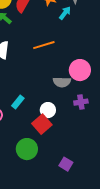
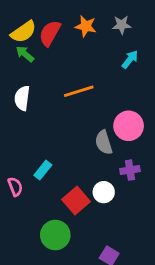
cyan arrow: (65, 13) -> (130, 59), moved
gray semicircle: (62, 82) -> (104, 142), turned 72
white circle: (48, 110) -> (104, 192), moved

